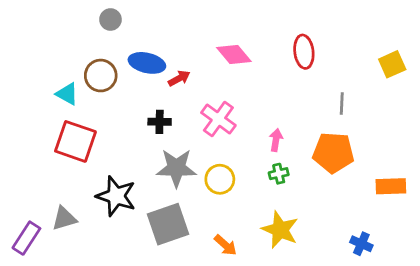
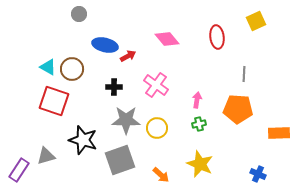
yellow square: (392, 64) -> (256, 21), moved
brown circle: (101, 76) -> (72, 69), moved

